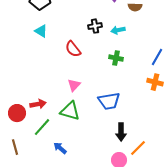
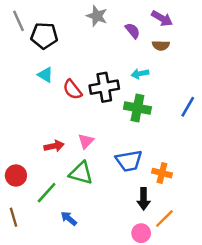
black cross: (95, 26) -> (104, 87), moved, size x1.6
red semicircle: (73, 49) -> (72, 90), moved
green cross: (116, 58) -> (137, 108), size x1.5
orange cross: (155, 82) -> (162, 173), moved
red arrow: (38, 104) -> (54, 146), moved

